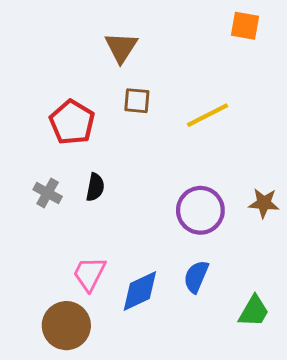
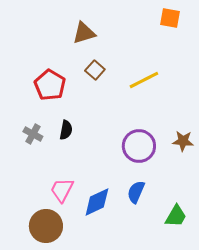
brown triangle: (121, 47) -> (84, 33), turned 40
brown square: (137, 101) -> (95, 70), turned 36

